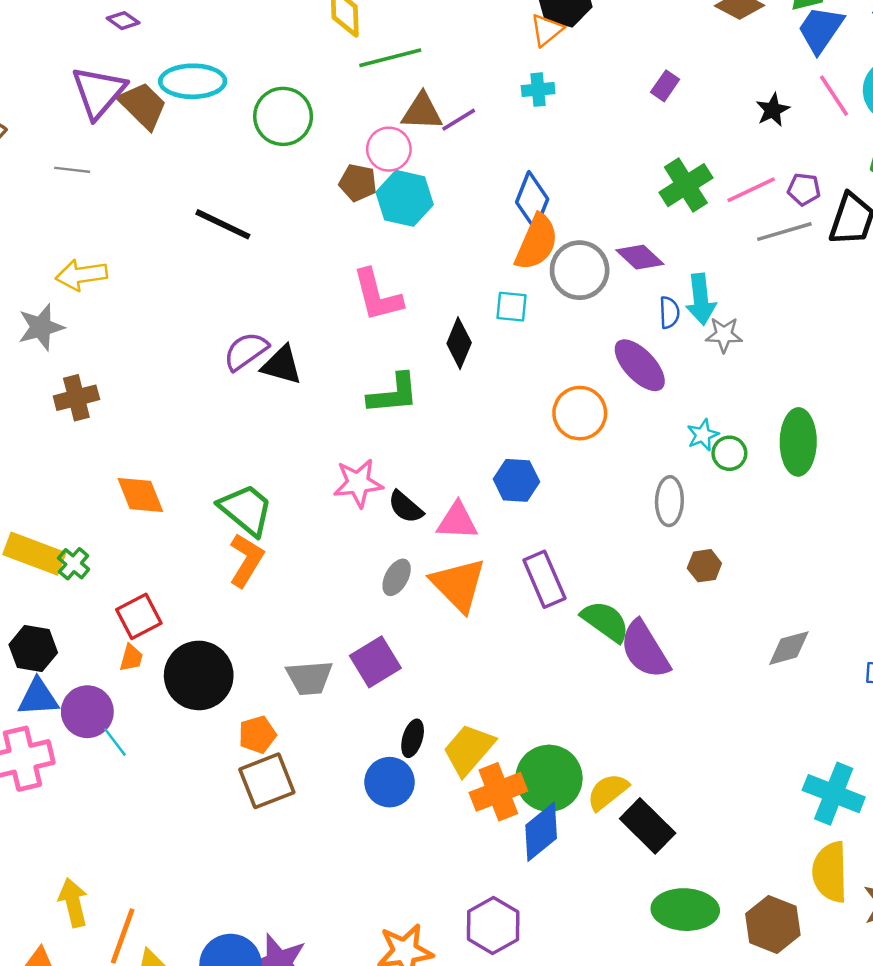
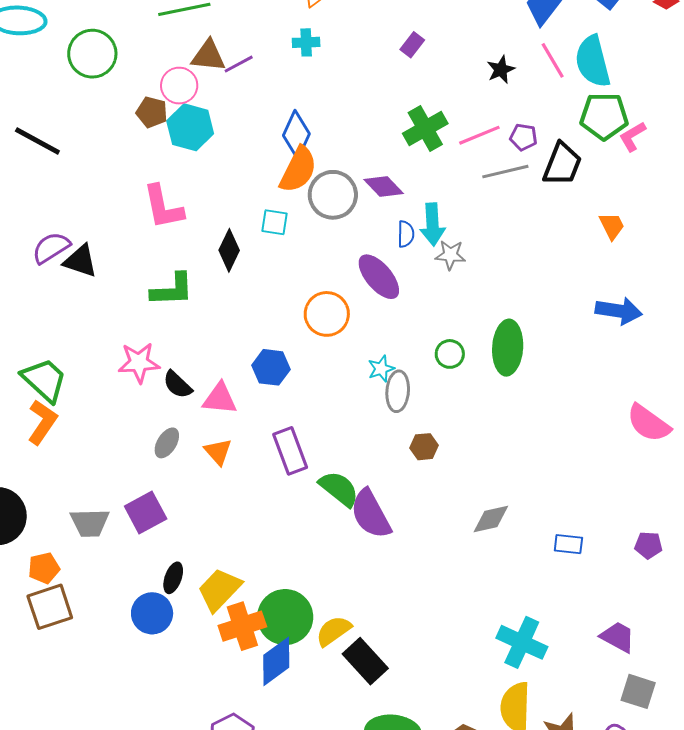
cyan star: (703, 435) -> (381, 369), moved
orange triangle: (458, 585) -> (218, 452), size x0.6

